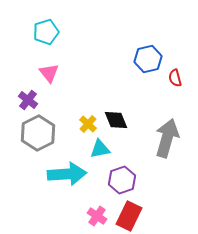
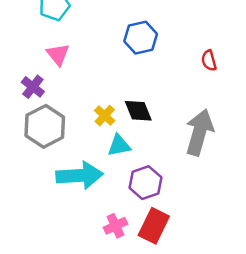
blue hexagon: (148, 59) -> (141, 38), moved
pink cross: (97, 216) -> (115, 226), turned 30

